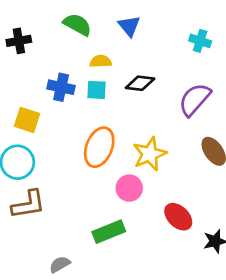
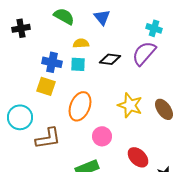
purple semicircle: (195, 99) -> (144, 53), moved
yellow square: (27, 120) -> (46, 86), moved
yellow star: (150, 154) -> (130, 105), moved, turned -30
brown L-shape: (28, 204) -> (48, 138), moved

